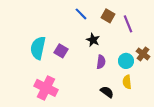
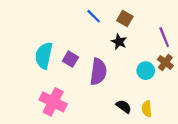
purple line: (128, 24) -> (164, 37), moved
black star: (93, 40) -> (119, 42), moved
purple semicircle: (101, 62) -> (98, 72), moved, size x1.6
yellow semicircle: (127, 82) -> (147, 109), moved

